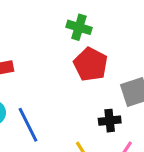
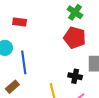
red pentagon: (91, 64) -> (75, 38), turned -30

